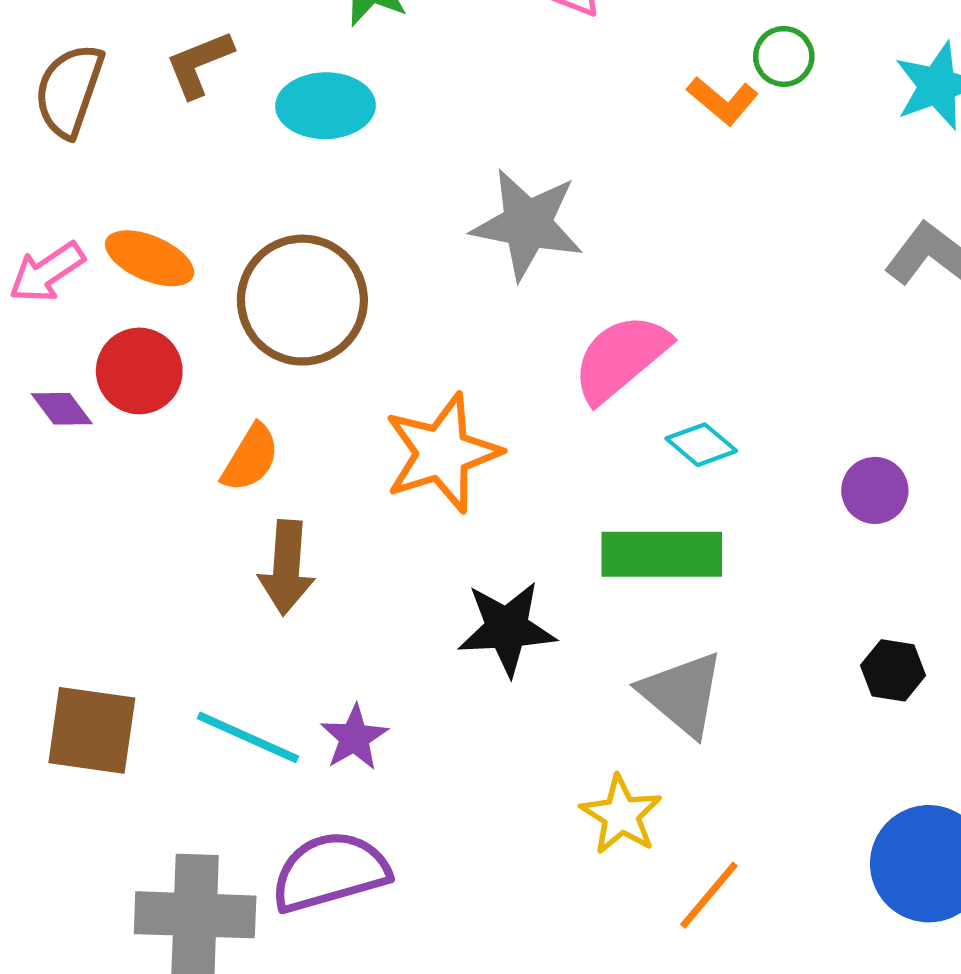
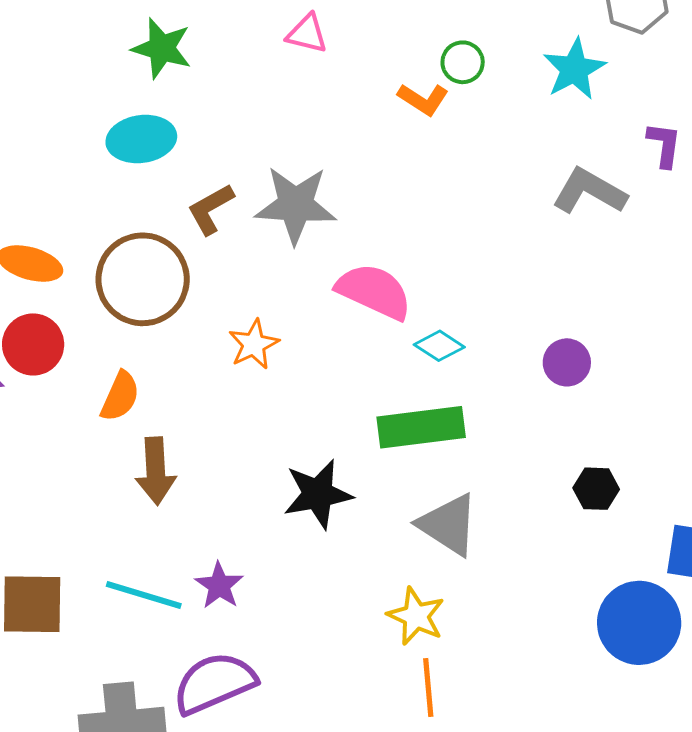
brown L-shape: (199, 64) -> (211, 209), moved
pink semicircle: (621, 358) -> (374, 291), turned 72
orange star: (442, 453) -> (254, 344), moved, size x0.6
orange line: (709, 895) -> (428, 687), moved, turned -38

